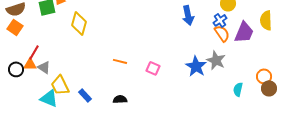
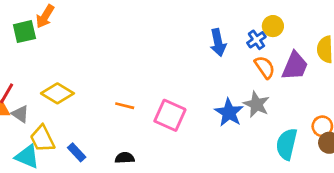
blue cross: (220, 20) -> (256, 40), moved
yellow diamond: (79, 23) -> (57, 93), moved, turned -75
pink square: (153, 68) -> (170, 115), size x1.6
cyan semicircle: (238, 89) -> (287, 144), size x1.6

